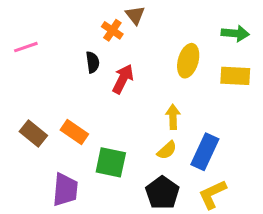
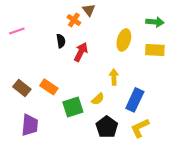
yellow semicircle: (167, 150) -> (98, 99), moved
green square: (111, 162) -> (73, 107), turned -30
purple trapezoid: (65, 190) -> (30, 125), moved

